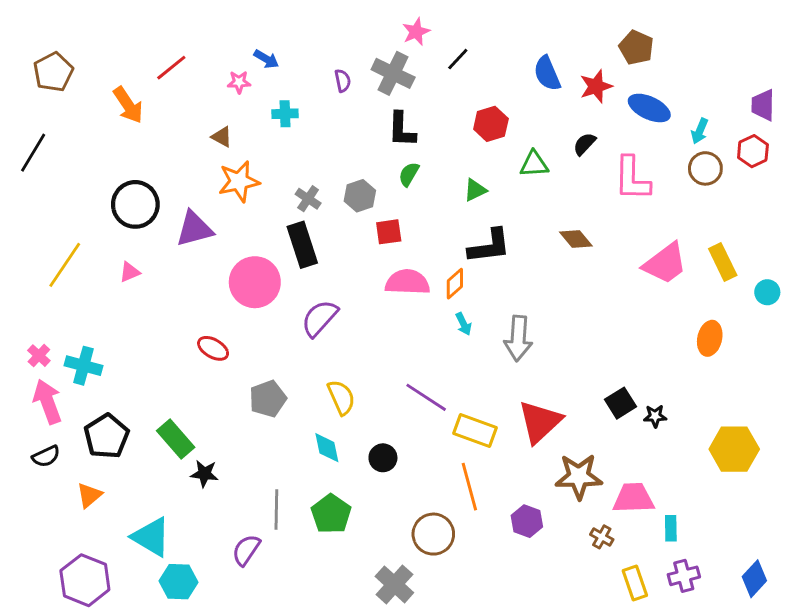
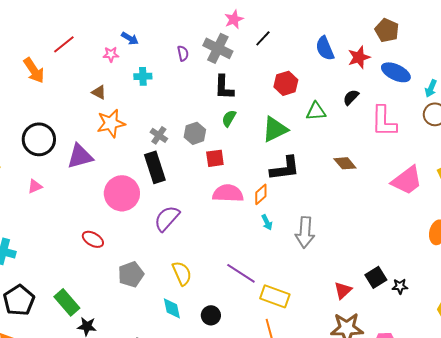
green triangle: (475, 190) -> (275, 129), size x1.6
red triangle: (540, 422) -> (343, 290), moved, size x0.6

